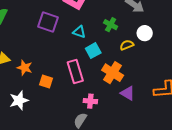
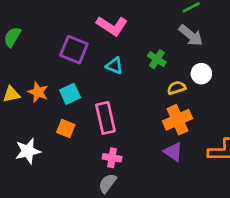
cyan square: (93, 51) -> (70, 94), moved
orange star: (25, 68) -> (38, 92), moved
orange cross: (113, 73) -> (177, 120), moved, turned 30
pink cross: (90, 101) -> (112, 158), moved

